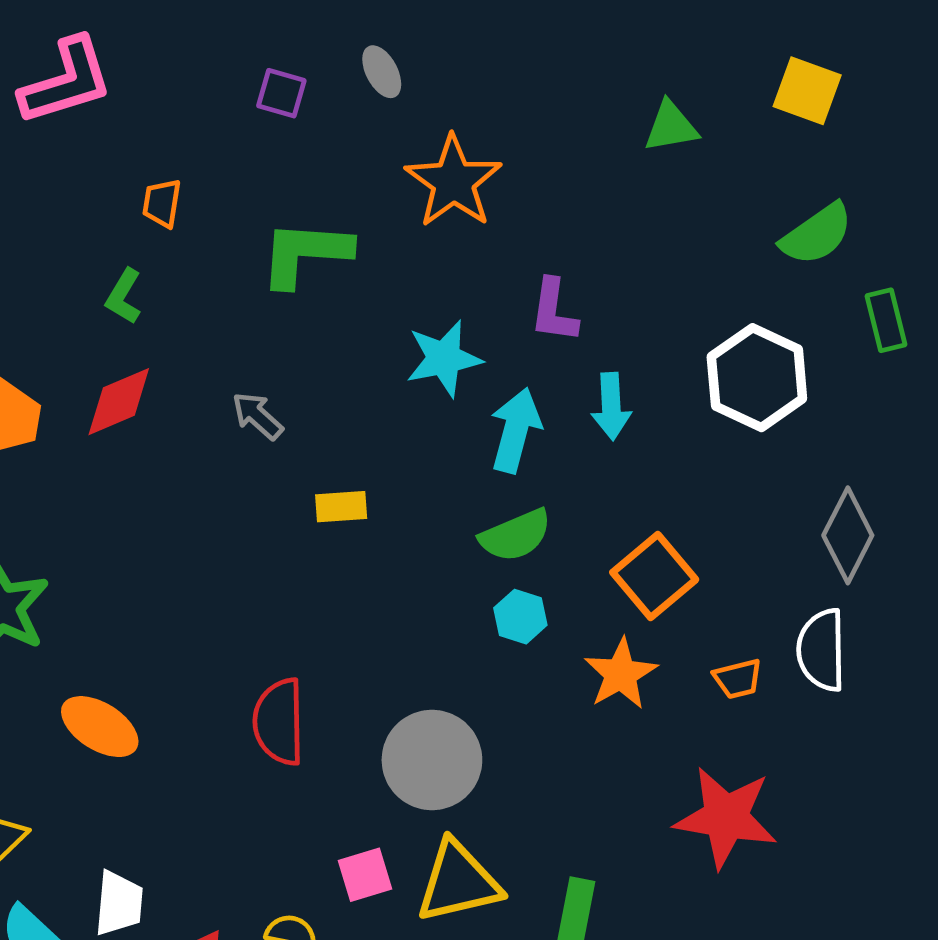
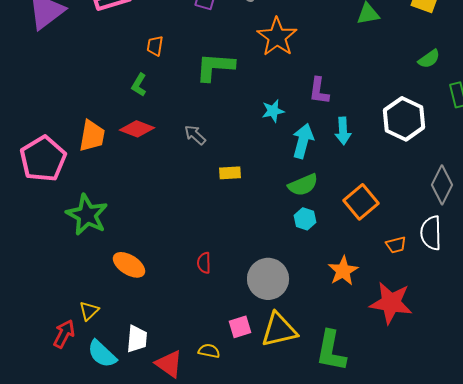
green semicircle: (817, 234) -> (429, 59), size x0.7
cyan star: (444, 358) -> (273, 111), size x0.7
red diamond: (119, 402) -> (137, 129), turned 44
orange star: (621, 674) -> (343, 271), moved
red semicircle: (279, 722) -> (204, 263), size x0.6

